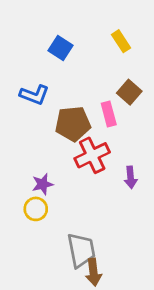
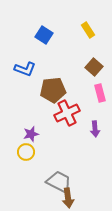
pink rectangle: (109, 114) -> (100, 93), moved
gray trapezoid: (81, 250) -> (59, 182), turned -52

